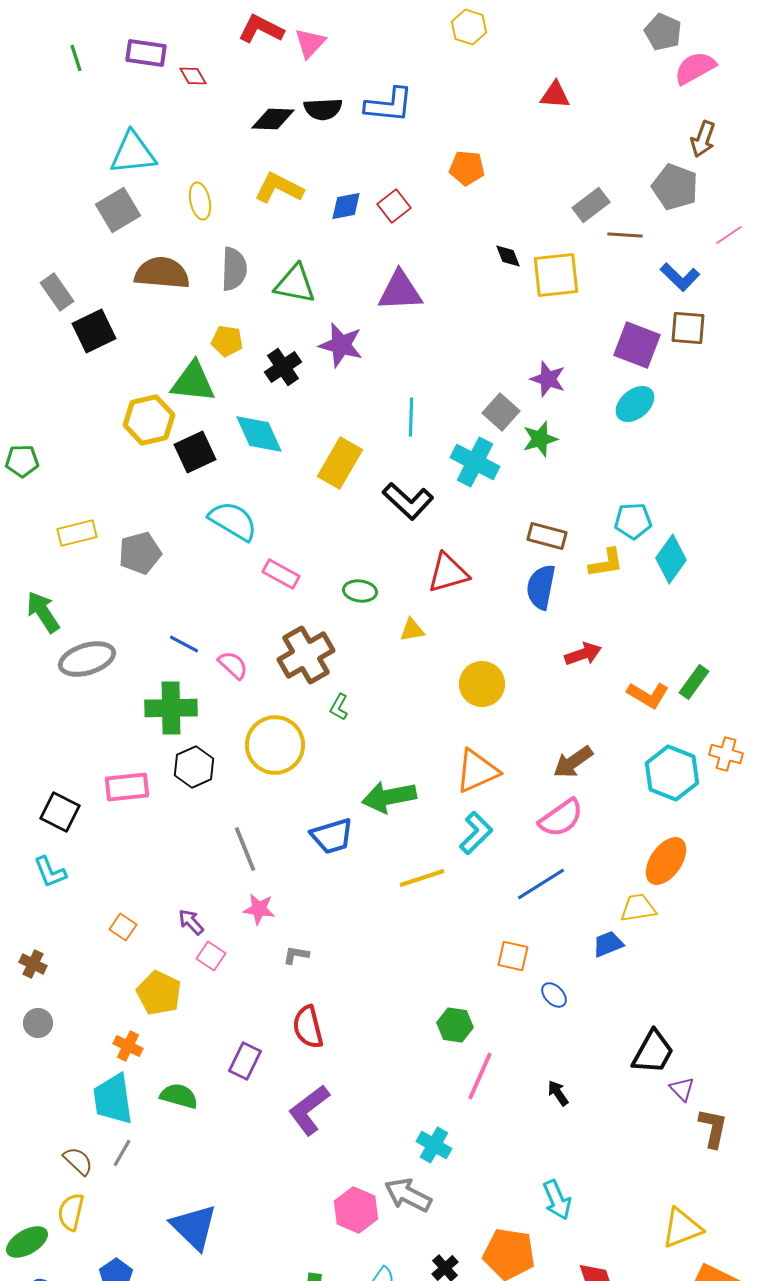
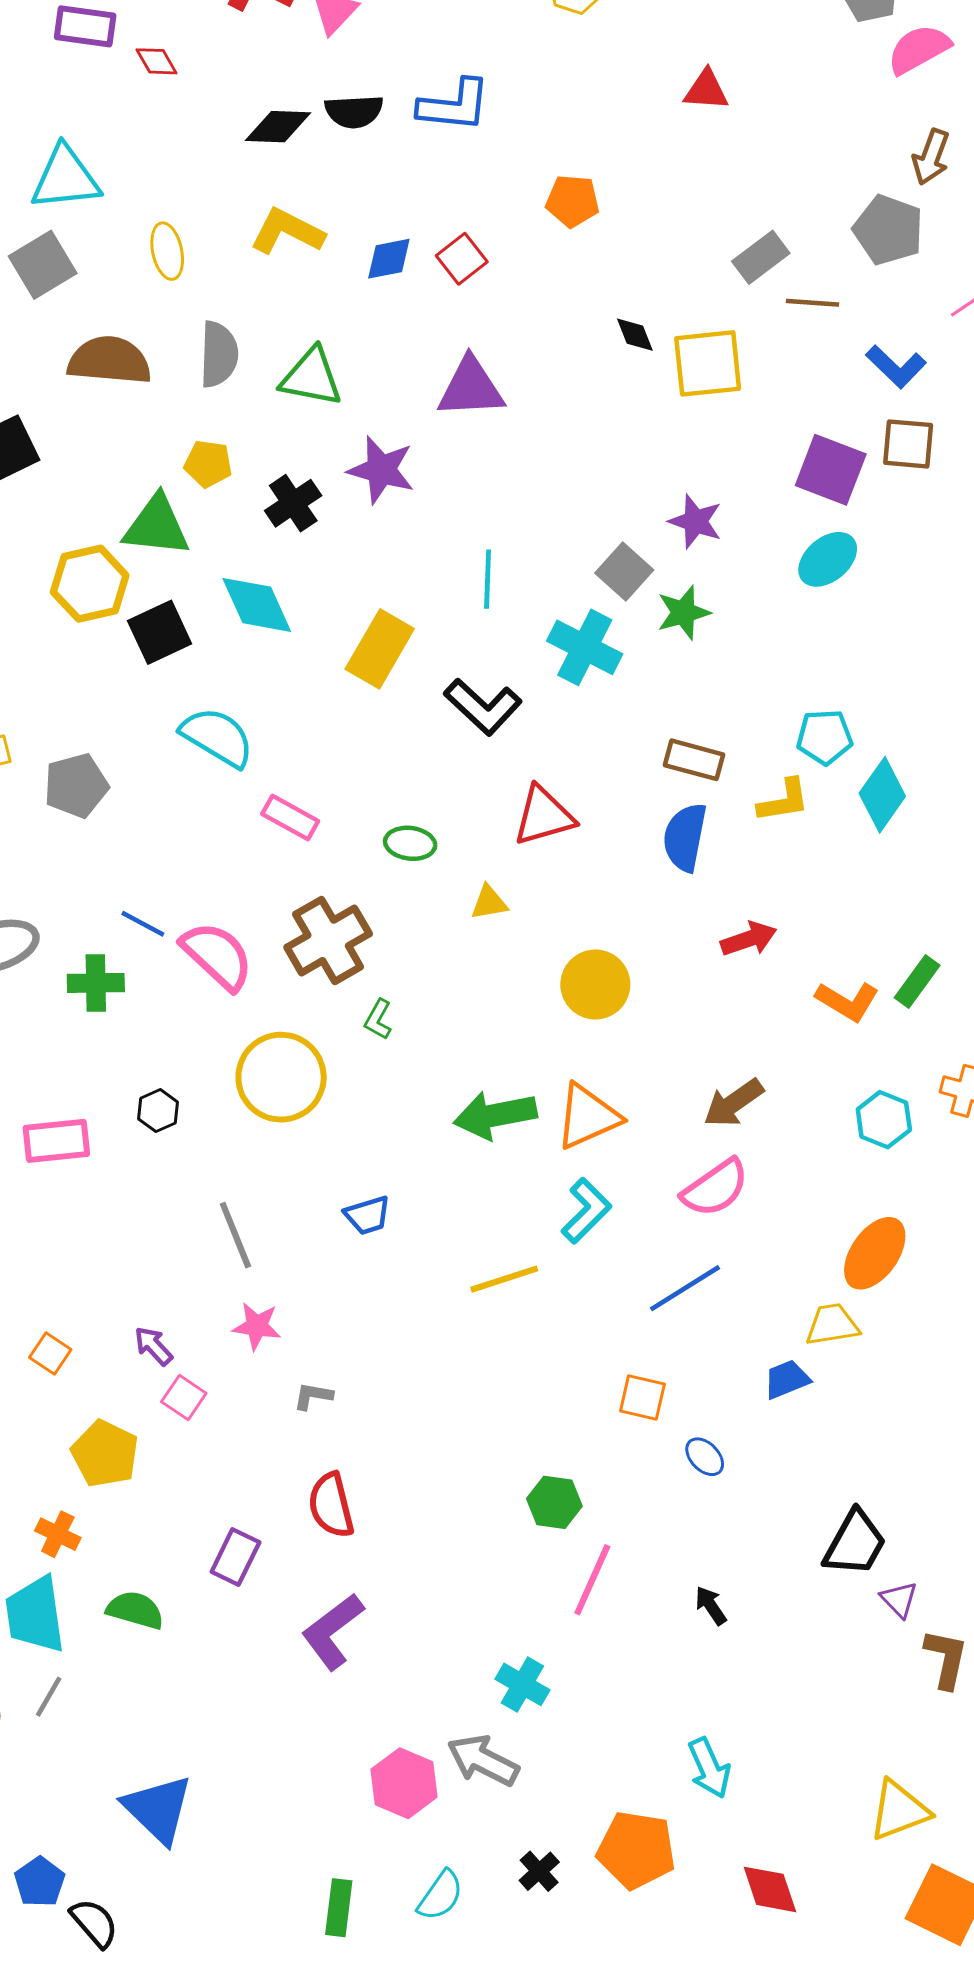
pink semicircle: (233, 665) -> (217, 956), size x1.6
green cross: (171, 708) -> (96, 983), moved, size x0.7
black hexagon: (194, 767) -> (158, 1111), size x0.7
cyan hexagon: (672, 773) -> (884, 1120), size x0.7
green arrow: (389, 797) -> (495, 1115), moved
blue trapezoid: (332, 836) -> (368, 1215), size x0.7

